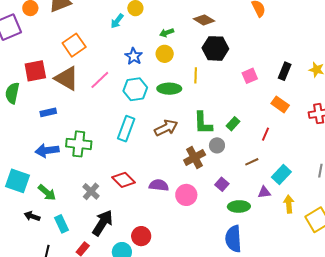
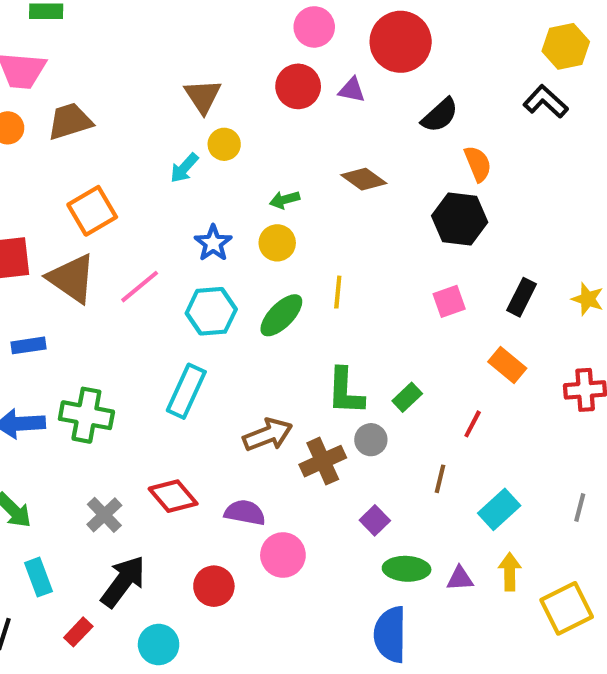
black hexagon: (215, 48) -> (460, 219), moved
green ellipse: (169, 89) -> (281, 315), turned -50
brown arrow: (166, 128) -> (268, 435), moved
brown line: (252, 162) -> (440, 479), turned -56
purple triangle: (264, 192) -> (460, 579), moved
pink circle: (186, 195) -> (283, 555), moved
red circle: (141, 236) -> (214, 586), moved

